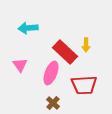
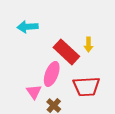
pink triangle: (20, 65) -> (34, 92), moved

